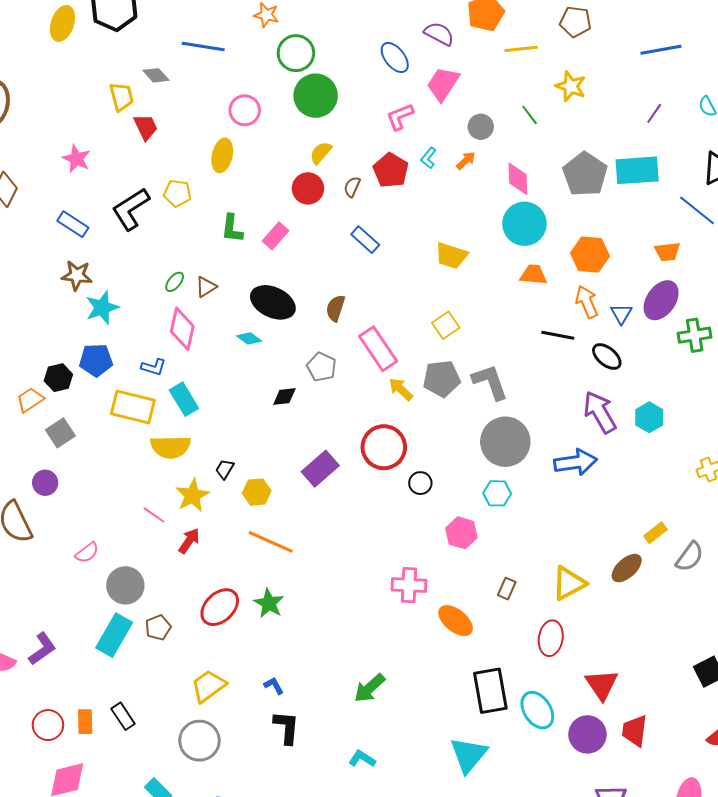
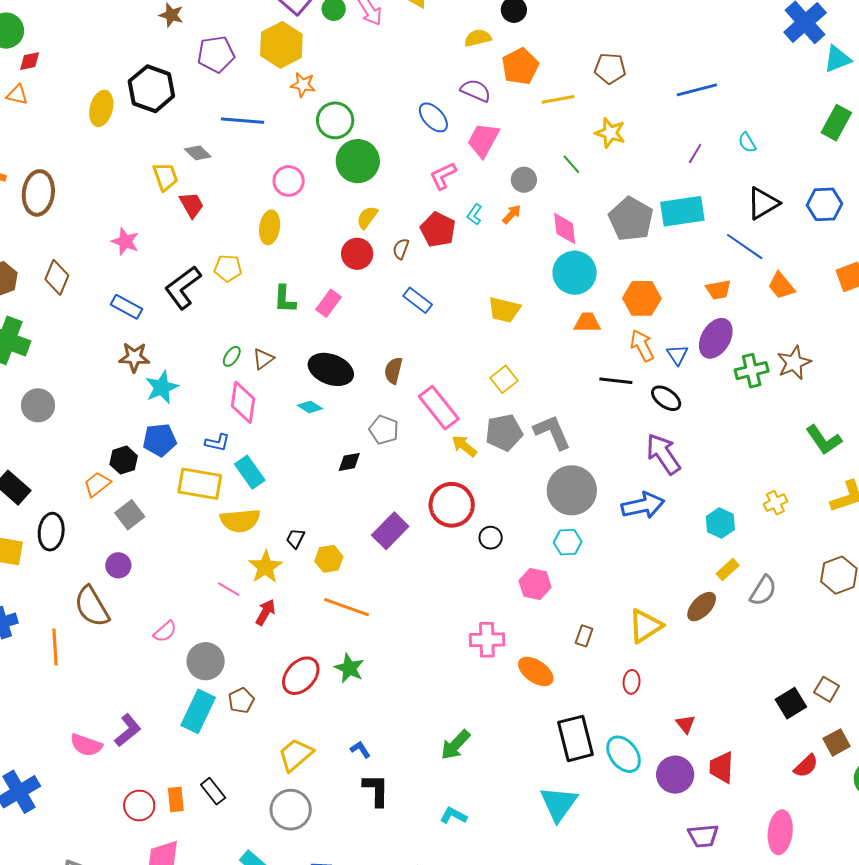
cyan hexagon: (649, 417) -> (720, 523), moved
red ellipse: (551, 638) -> (632, 682), size x0.7
red triangle: (602, 685) -> (686, 724), size x0.6

